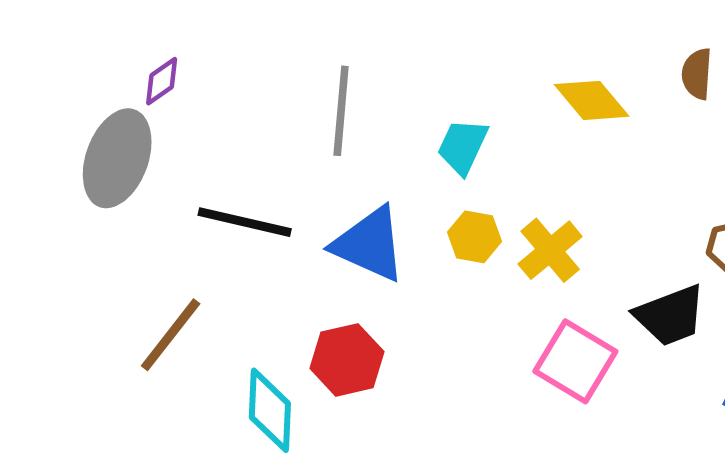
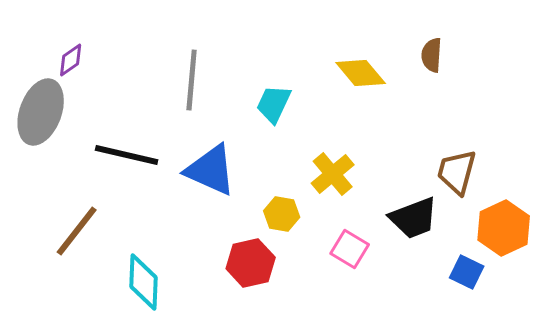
yellow hexagon: (474, 237) -> (282, 214), moved
red hexagon: (347, 360) -> (251, 263), moved
pink square: (575, 361) -> (350, 249), size x0.7

